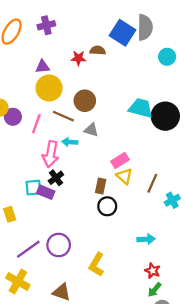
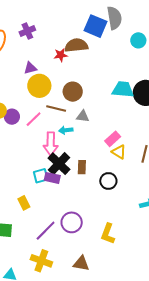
brown semicircle: (98, 50) -> (76, 45), size x1.6
pink line: (36, 124) -> (34, 119), turned 36
black cross: (56, 178) -> (59, 164), size x1.6
brown rectangle: (101, 186) -> (82, 167), moved

